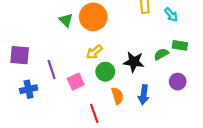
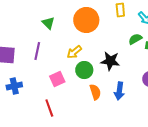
orange circle: (93, 17) -> (86, 20), moved
green semicircle: (161, 54) -> (135, 39), moved
purple line: (52, 69) -> (37, 51), moved, turned 30
red line: (94, 113) -> (49, 108), moved

